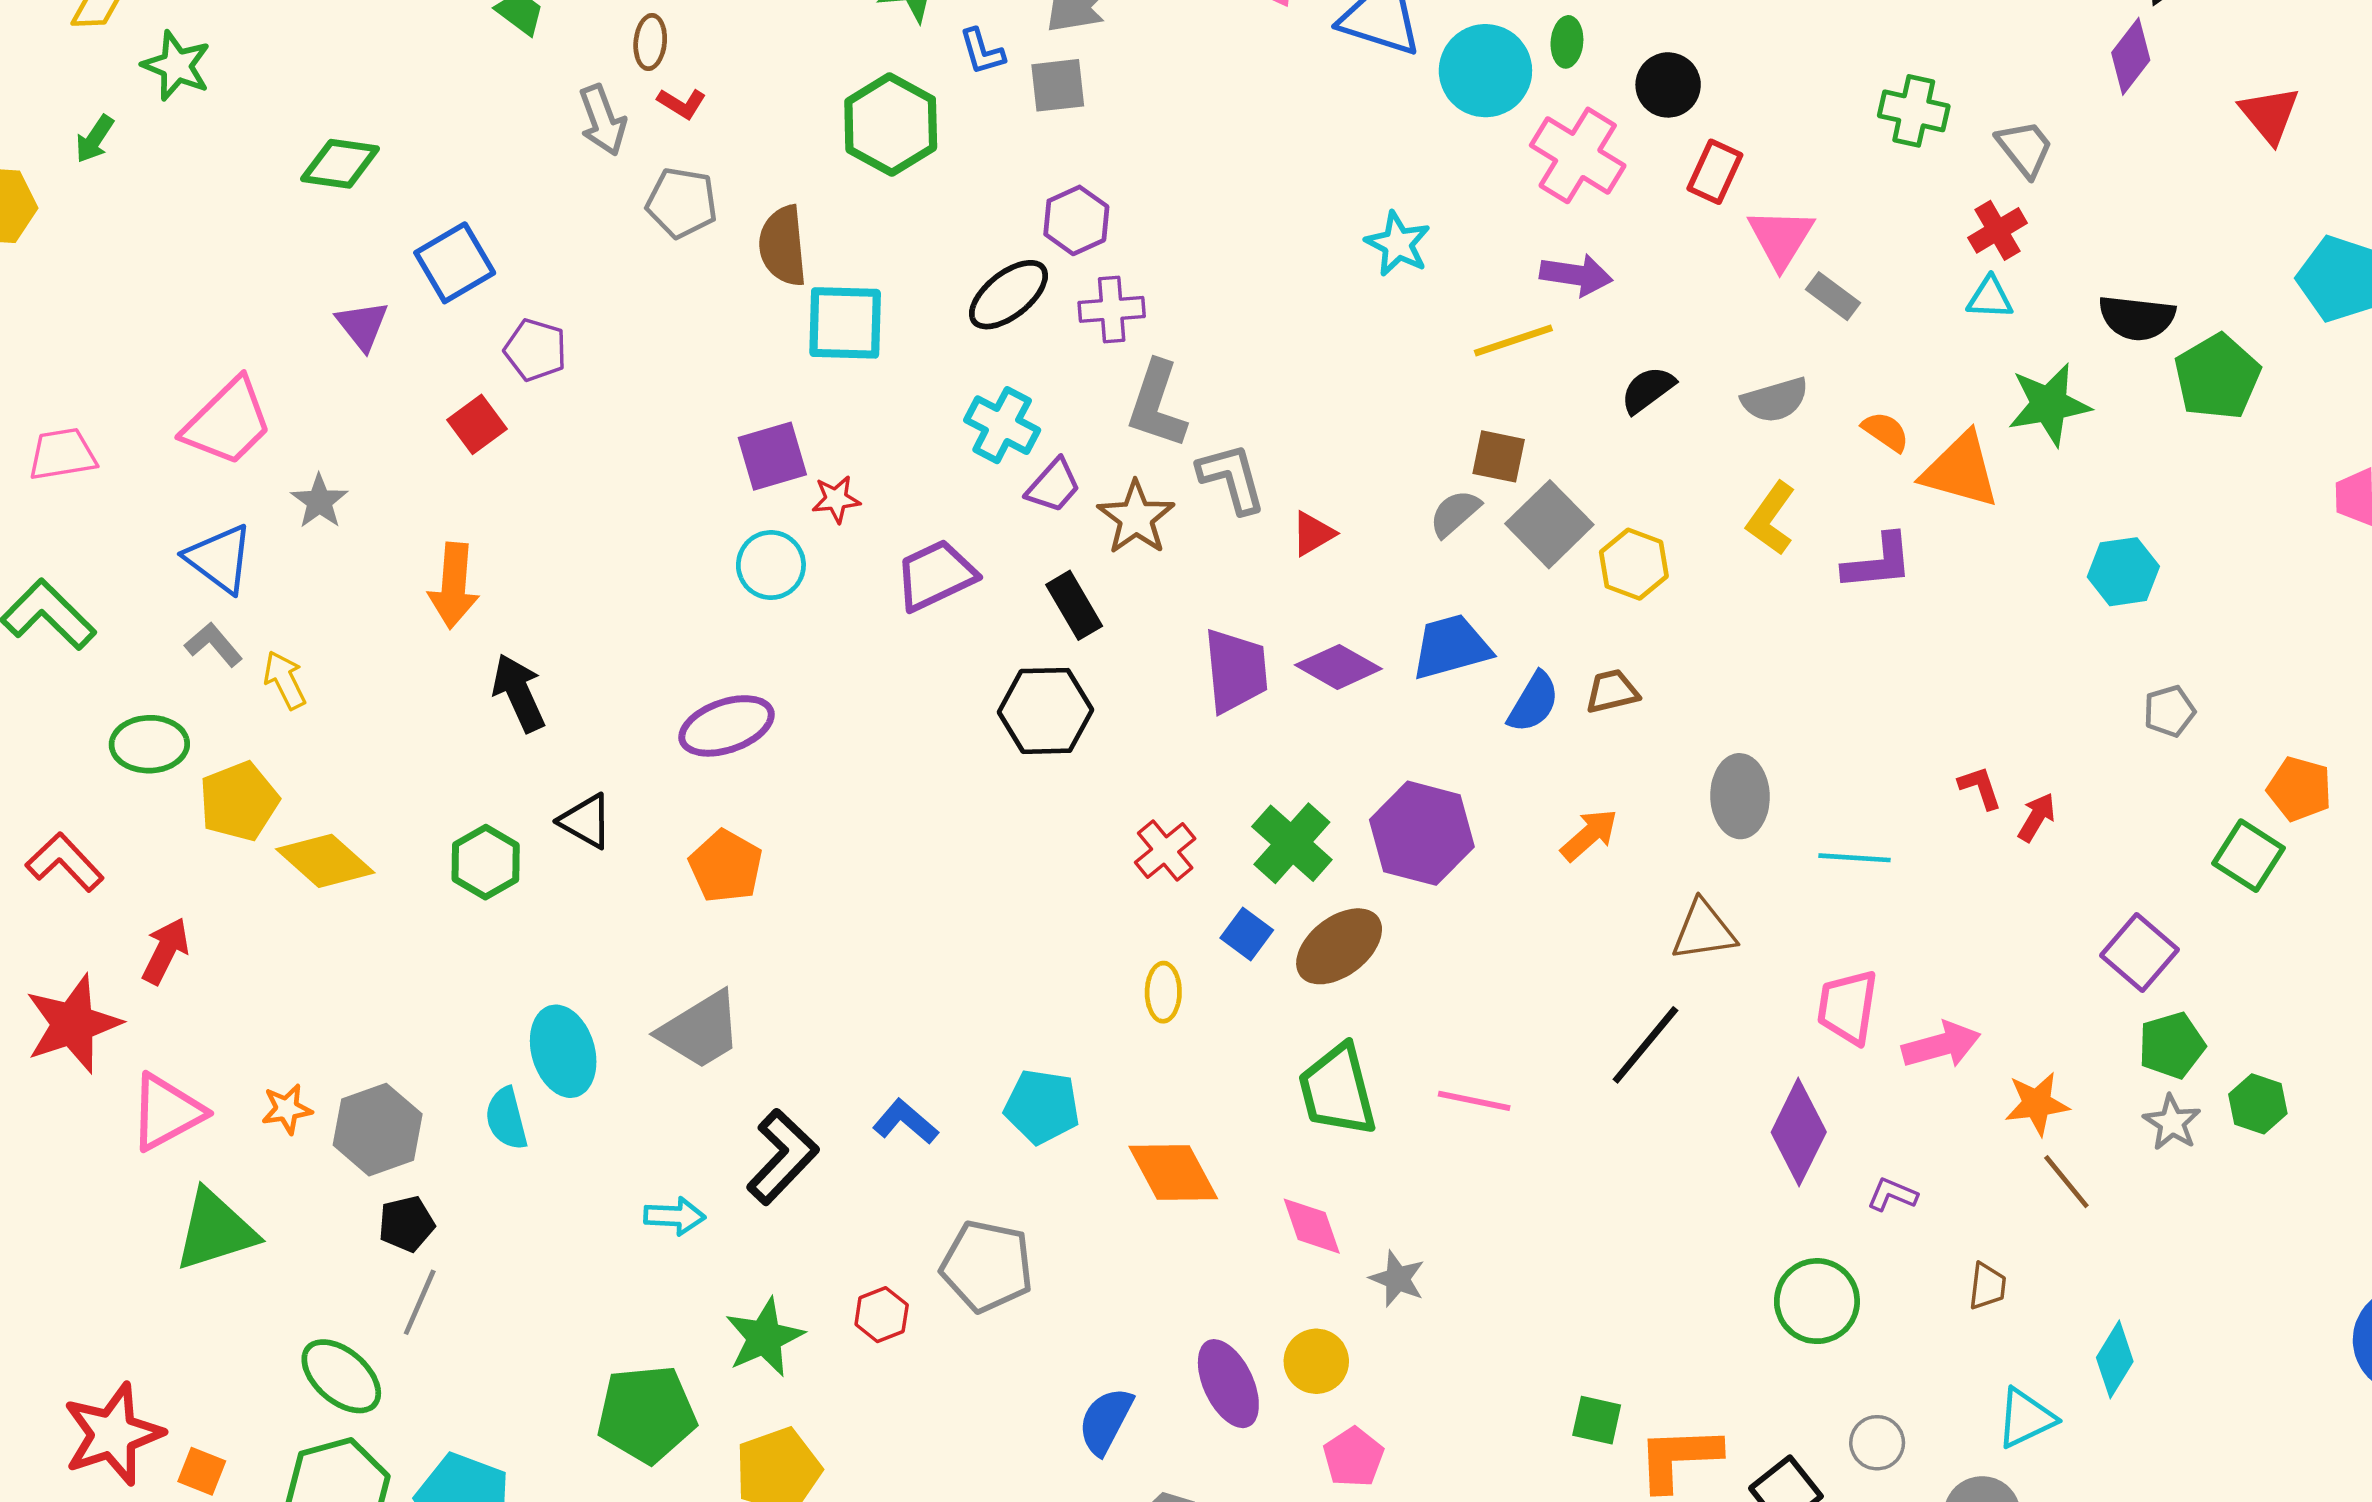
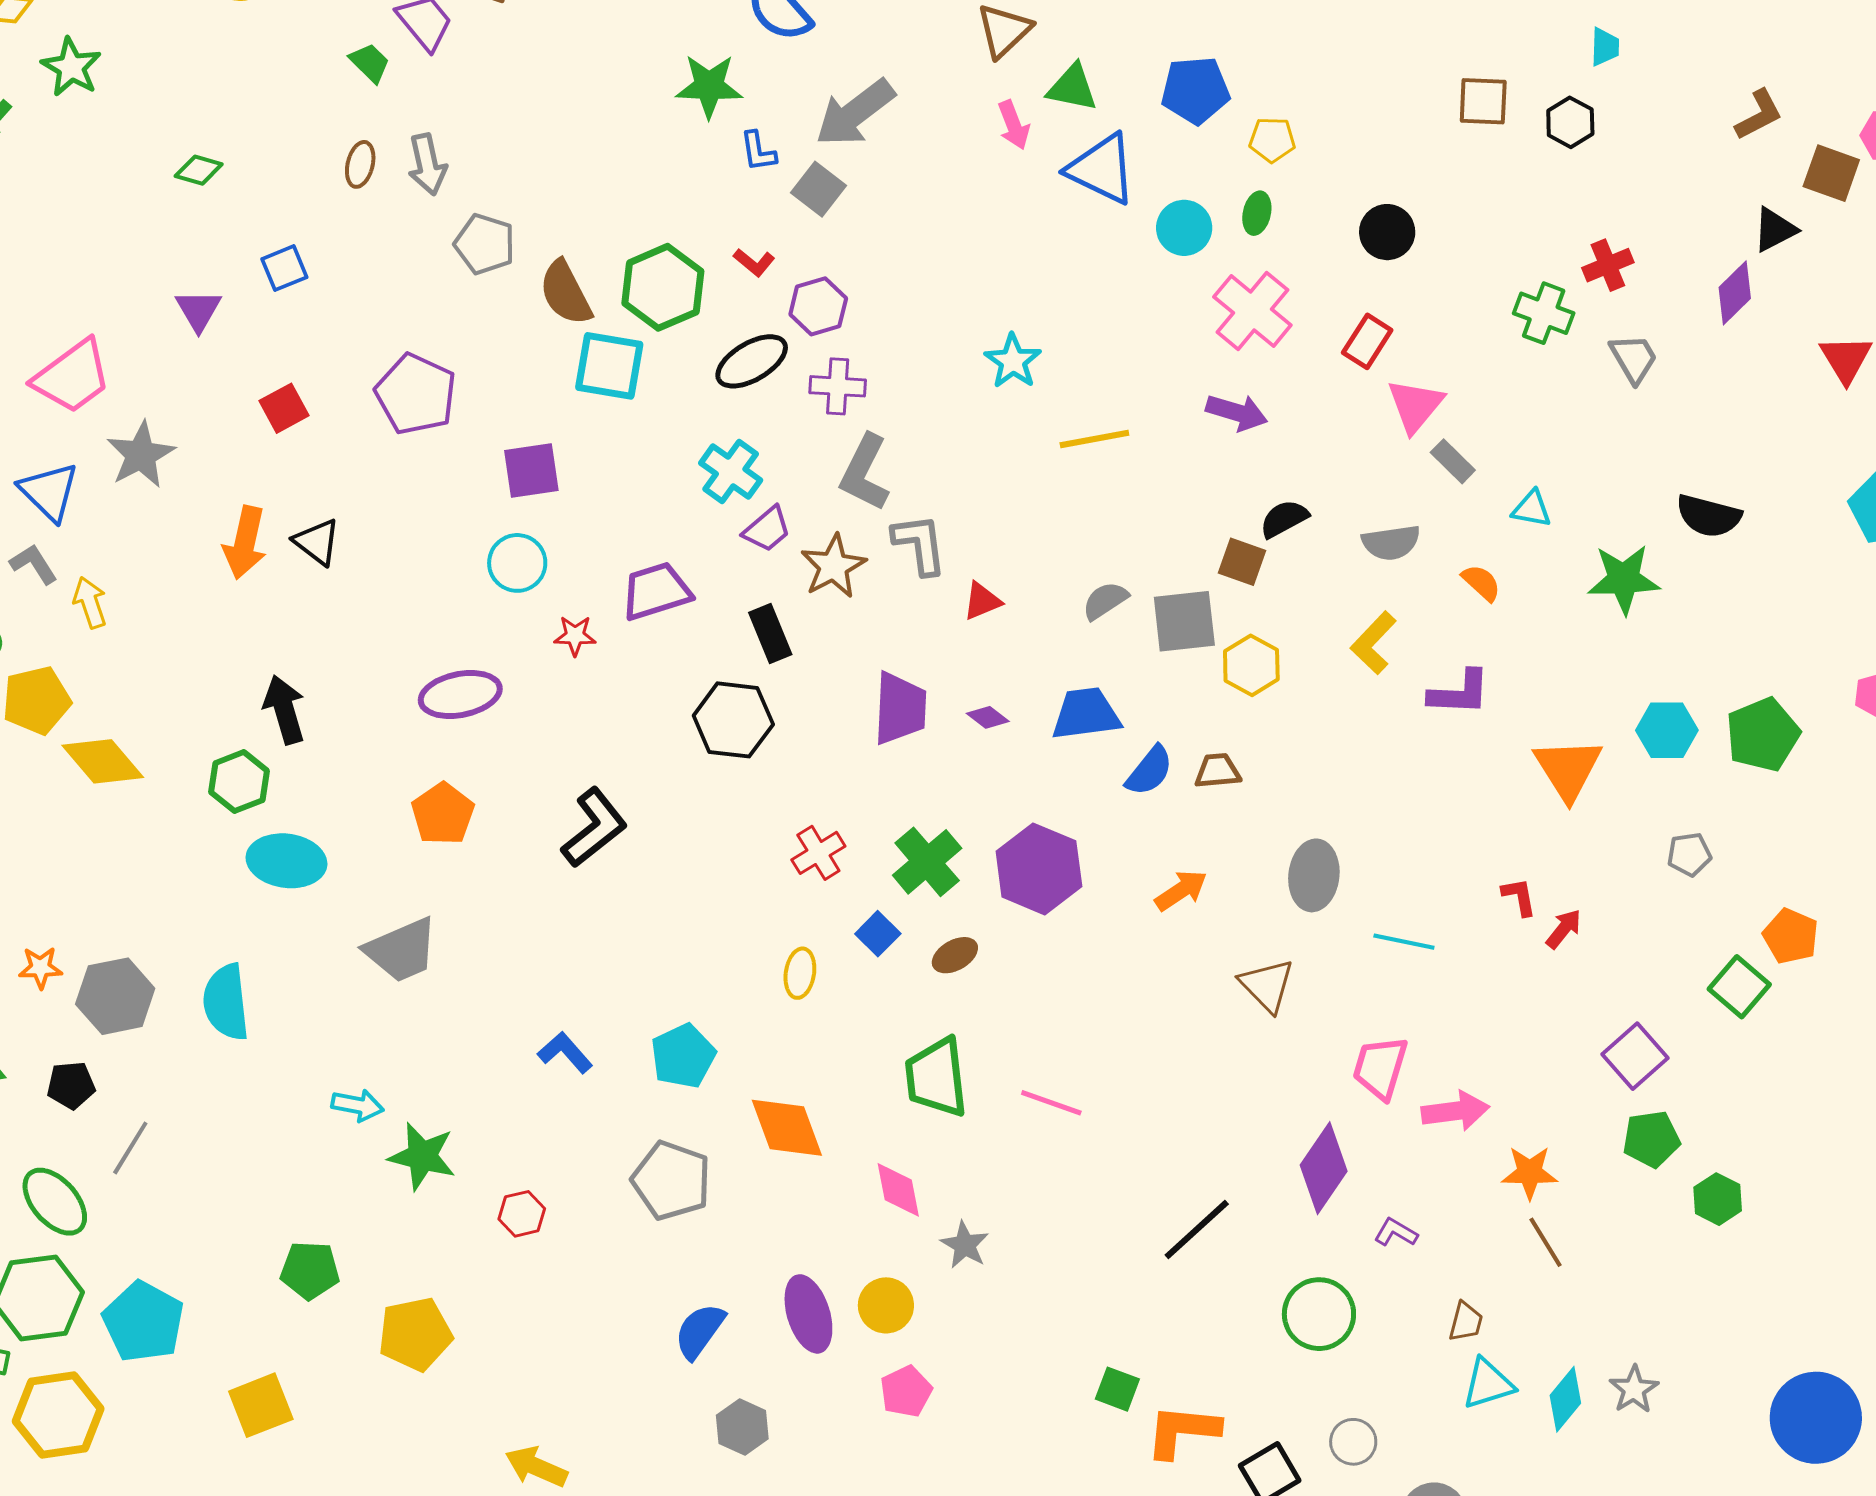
brown ellipse: (650, 42) -> (360, 164), moved
cyan circle: (1485, 71) -> (1184, 228), size x0.7
gray square: (1058, 85) -> (819, 189), turned 36
black circle: (1668, 85) -> (1387, 232), moved
red L-shape: (682, 103) -> (754, 262), moved
green hexagon: (891, 125) -> (663, 287), moved
green diamond: (340, 164) -> (199, 170), size x0.7
red cross: (1998, 230) -> (1608, 265), moved
cyan star: (1398, 244) -> (1013, 361), moved
brown semicircle: (783, 246) -> (566, 293), turned -30
blue square: (455, 263) -> (284, 268), size x0.7
cyan triangle: (1990, 298) -> (1532, 509), moved
yellow line: (1513, 340) -> (1094, 439), moved
purple pentagon: (535, 350) -> (416, 394), moved, size x1.5
green pentagon: (2217, 377) -> (1763, 735), moved
brown square: (1499, 456) -> (1242, 562), moved
orange triangle: (1961, 470) -> (1568, 769), moved, turned 34
red star: (836, 499) -> (575, 636), moved
gray star: (319, 501) -> (141, 455), size x1.4
gray square: (1549, 524) -> (1184, 621), turned 30
purple diamond: (1338, 667) -> (988, 717), size x0.6
black arrow: (519, 693) -> (284, 710), moved
black triangle: (586, 821) -> (317, 542), moved
brown triangle: (1704, 931) -> (1267, 985), turned 46
brown ellipse: (1339, 946) -> (955, 955), size x0.6
black line: (1645, 1045) -> (1197, 1229), moved
cyan ellipse: (563, 1051) -> (286, 861), moved, turned -74
cyan pentagon: (1042, 1107) -> (683, 1056), turned 30
cyan semicircle: (506, 1119) -> (226, 1002), size x1.4
gray star: (2172, 1123) -> (1634, 1389), moved
black L-shape: (782, 1157) -> (594, 828), moved
black pentagon: (406, 1224) -> (71, 1085), moved
gray pentagon: (987, 1266) -> (671, 1181), moved
green star: (764, 1337) -> (422, 1156), moved, turned 30
green pentagon: (647, 1414) -> (310, 1270), size x0.7
cyan triangle: (2026, 1418) -> (1488, 1384), moved

